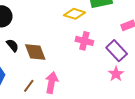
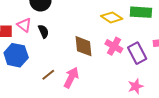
purple rectangle: (117, 51) -> (137, 53), moved
brown diamond: (35, 52) -> (84, 46), moved

